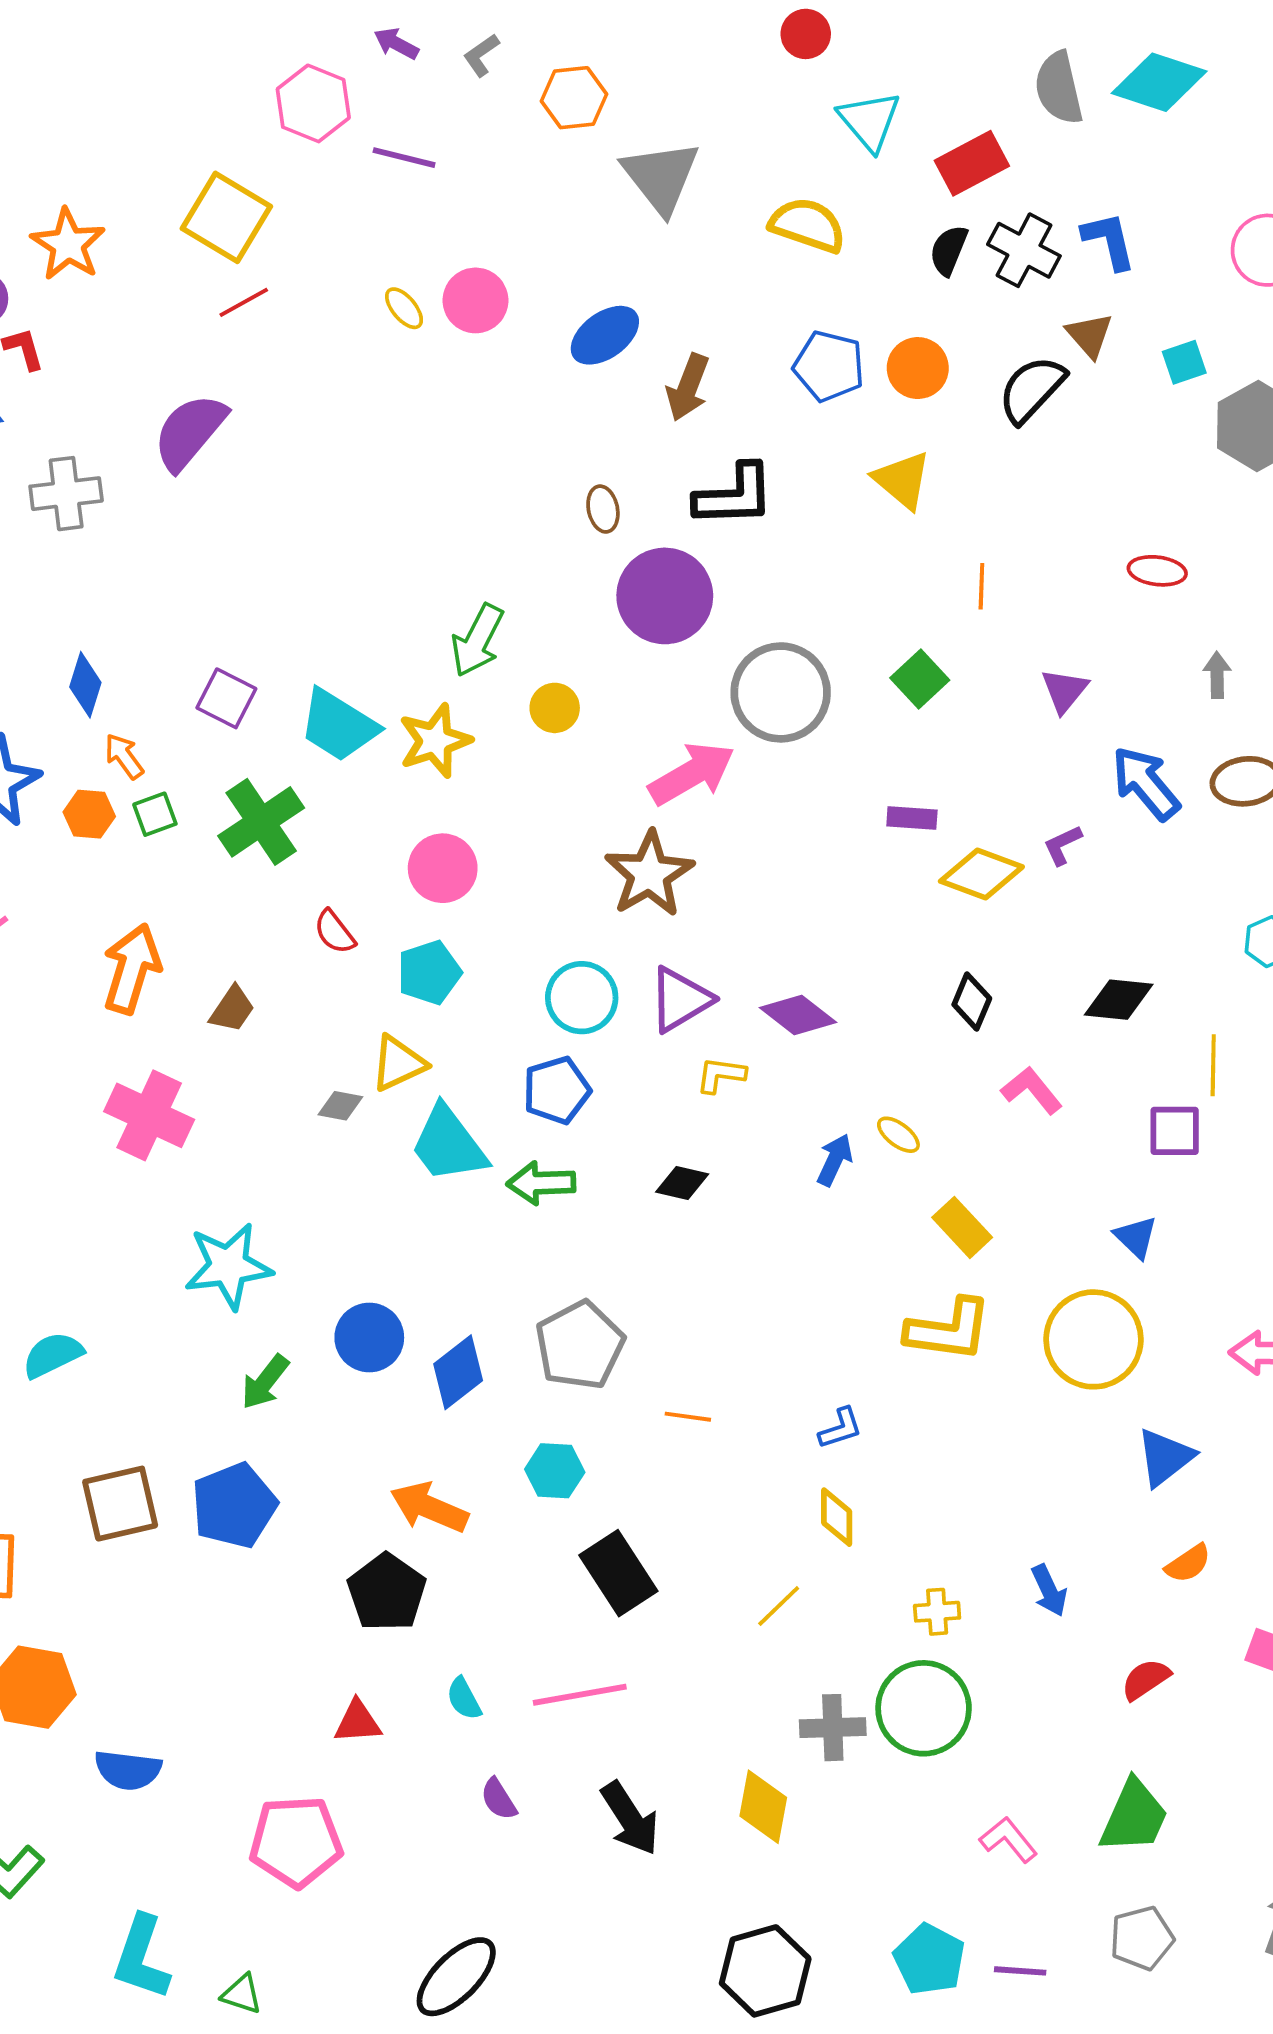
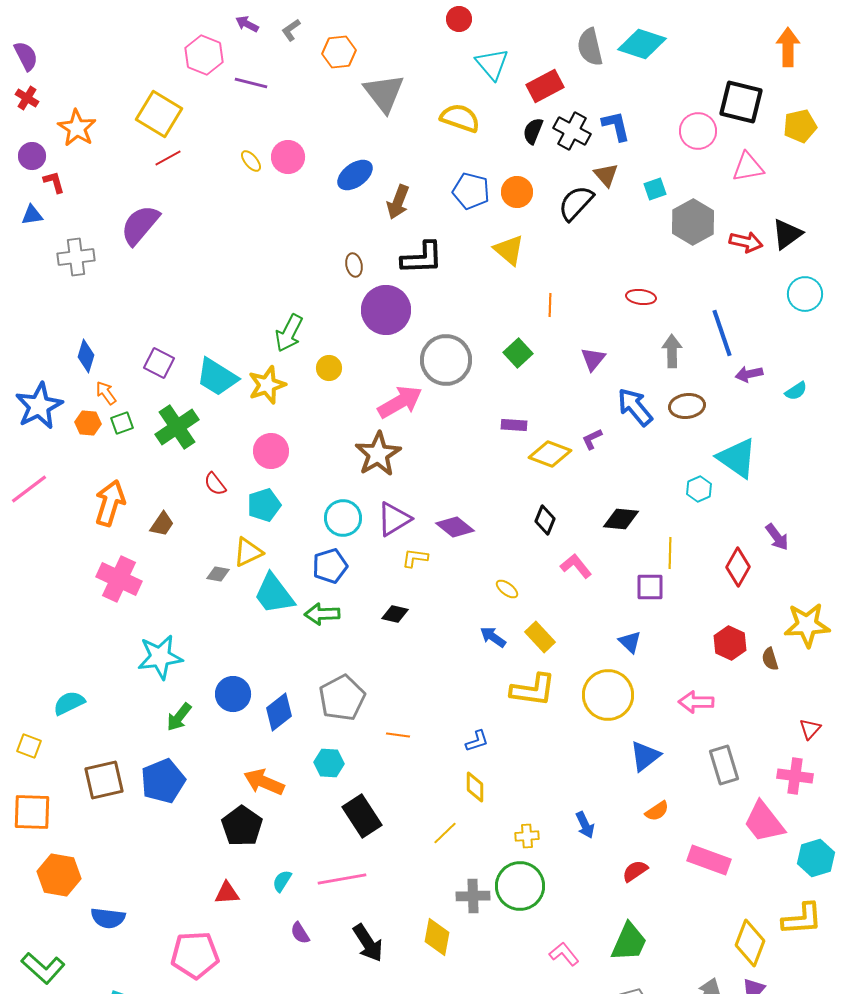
gray arrow: (1217, 675) -> (672, 351), size x1.4
blue arrow: (835, 1160) -> (493, 637), moved, turned -80
cyan semicircle: (464, 1699) -> (282, 881), turned 60

